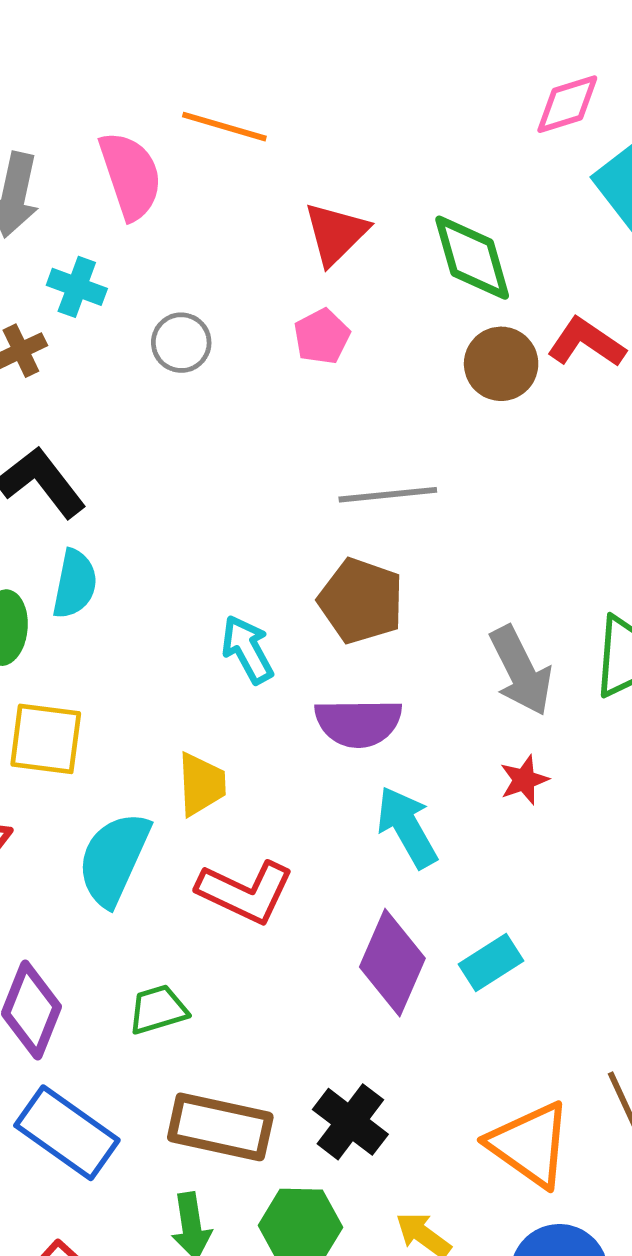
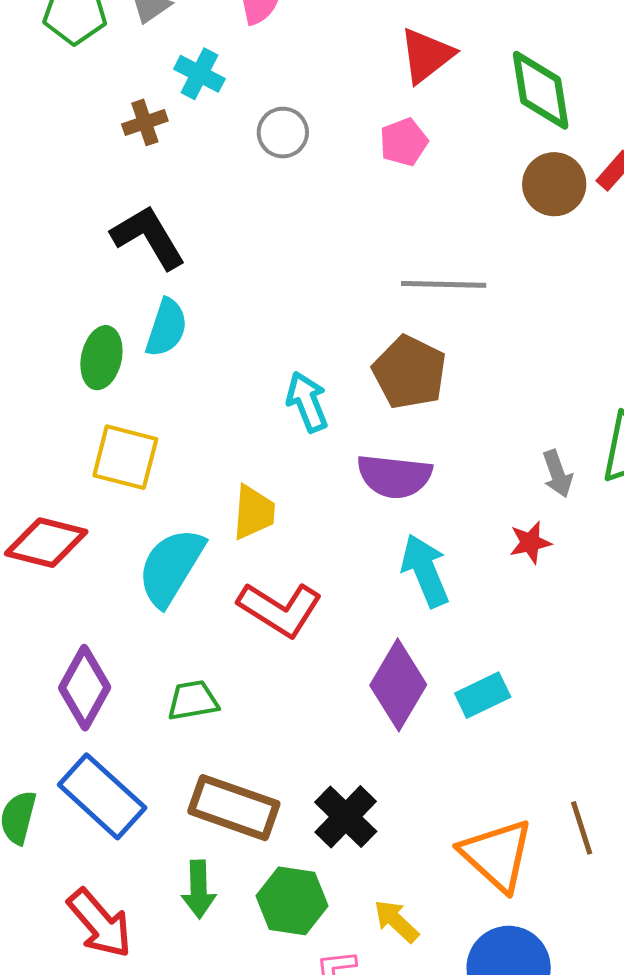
gray arrow: (521, 671) -> (557, 474), moved, size x0.6

